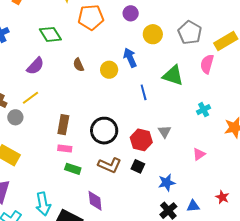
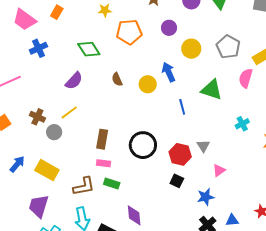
pink triangle: (199, 154) -> (219, 170), moved
brown L-shape: (110, 165) -> (84, 186), moved, turned -35

